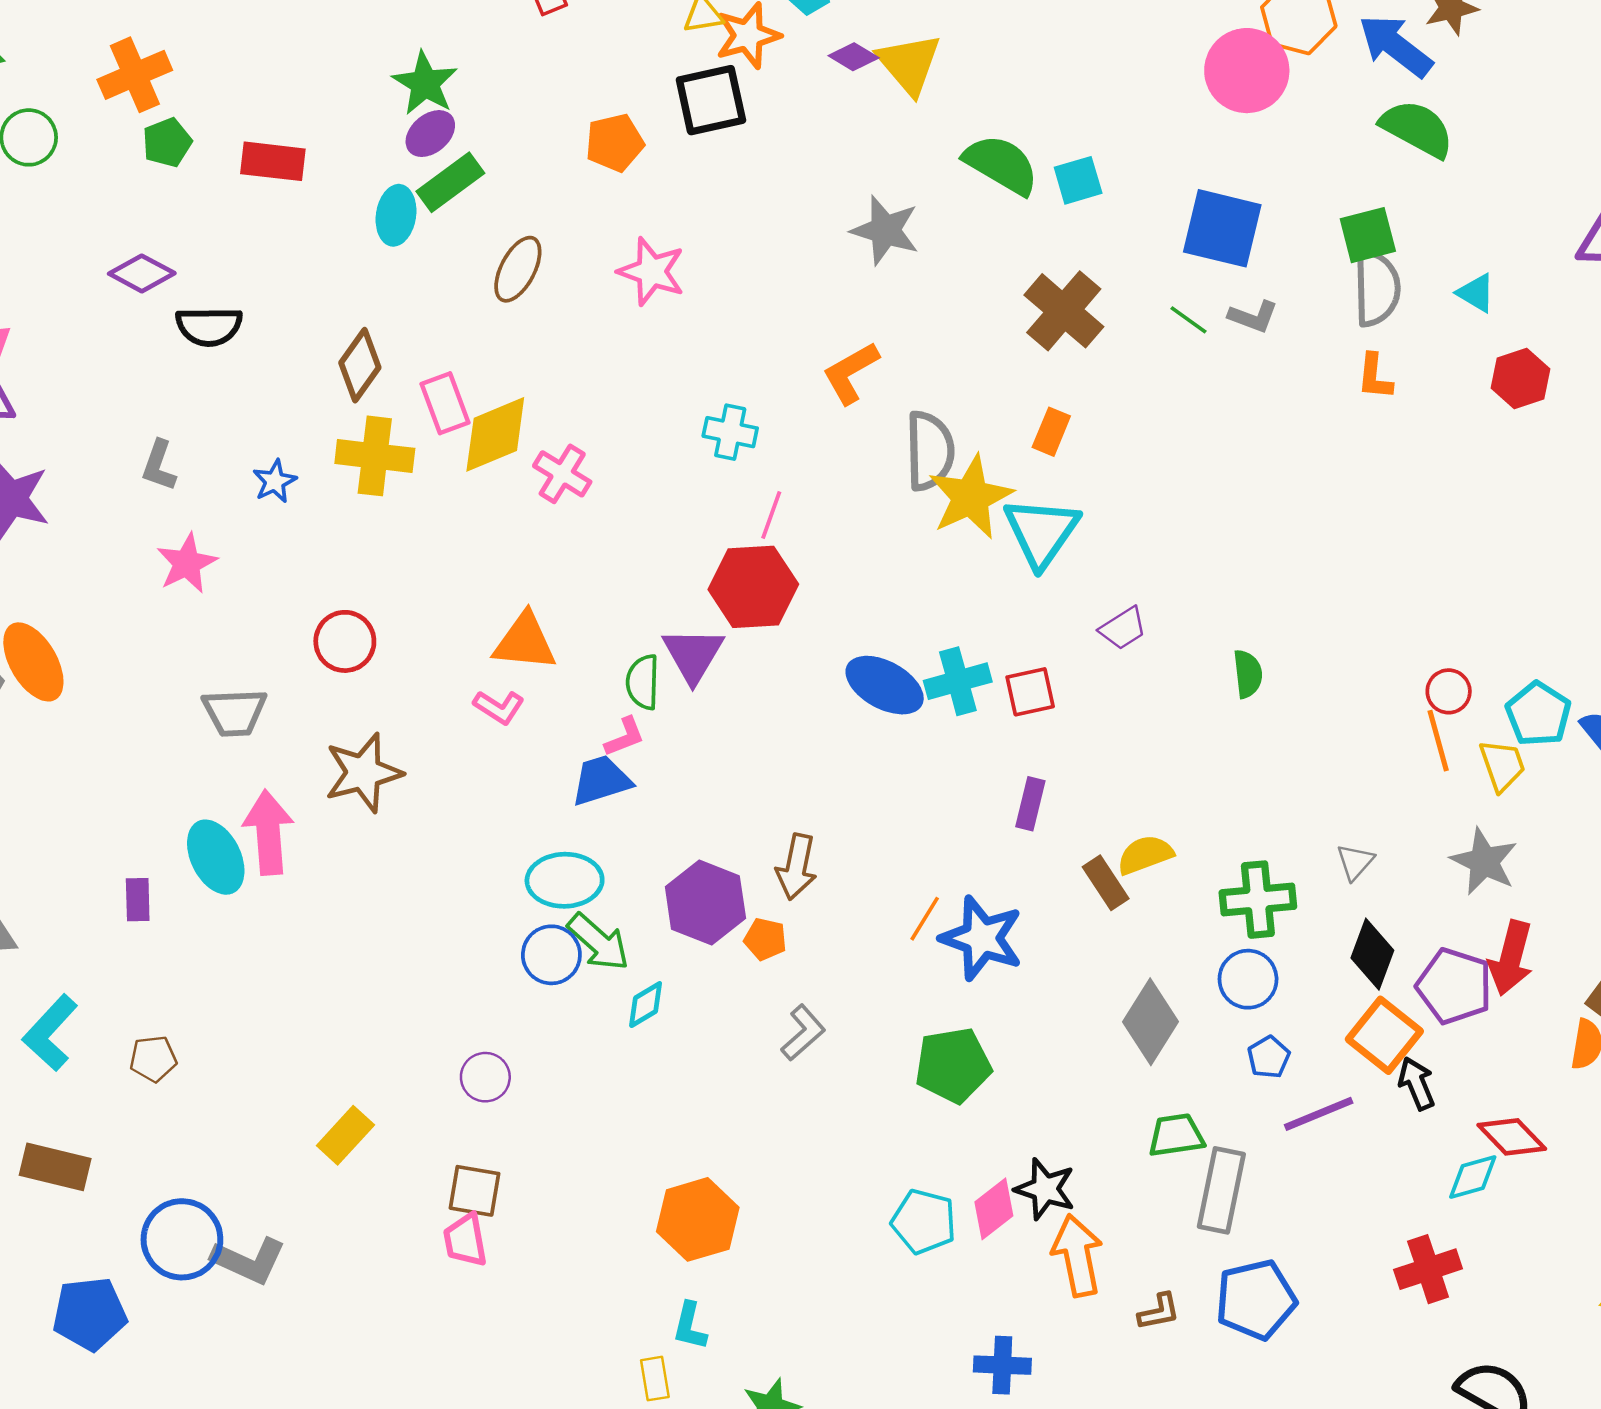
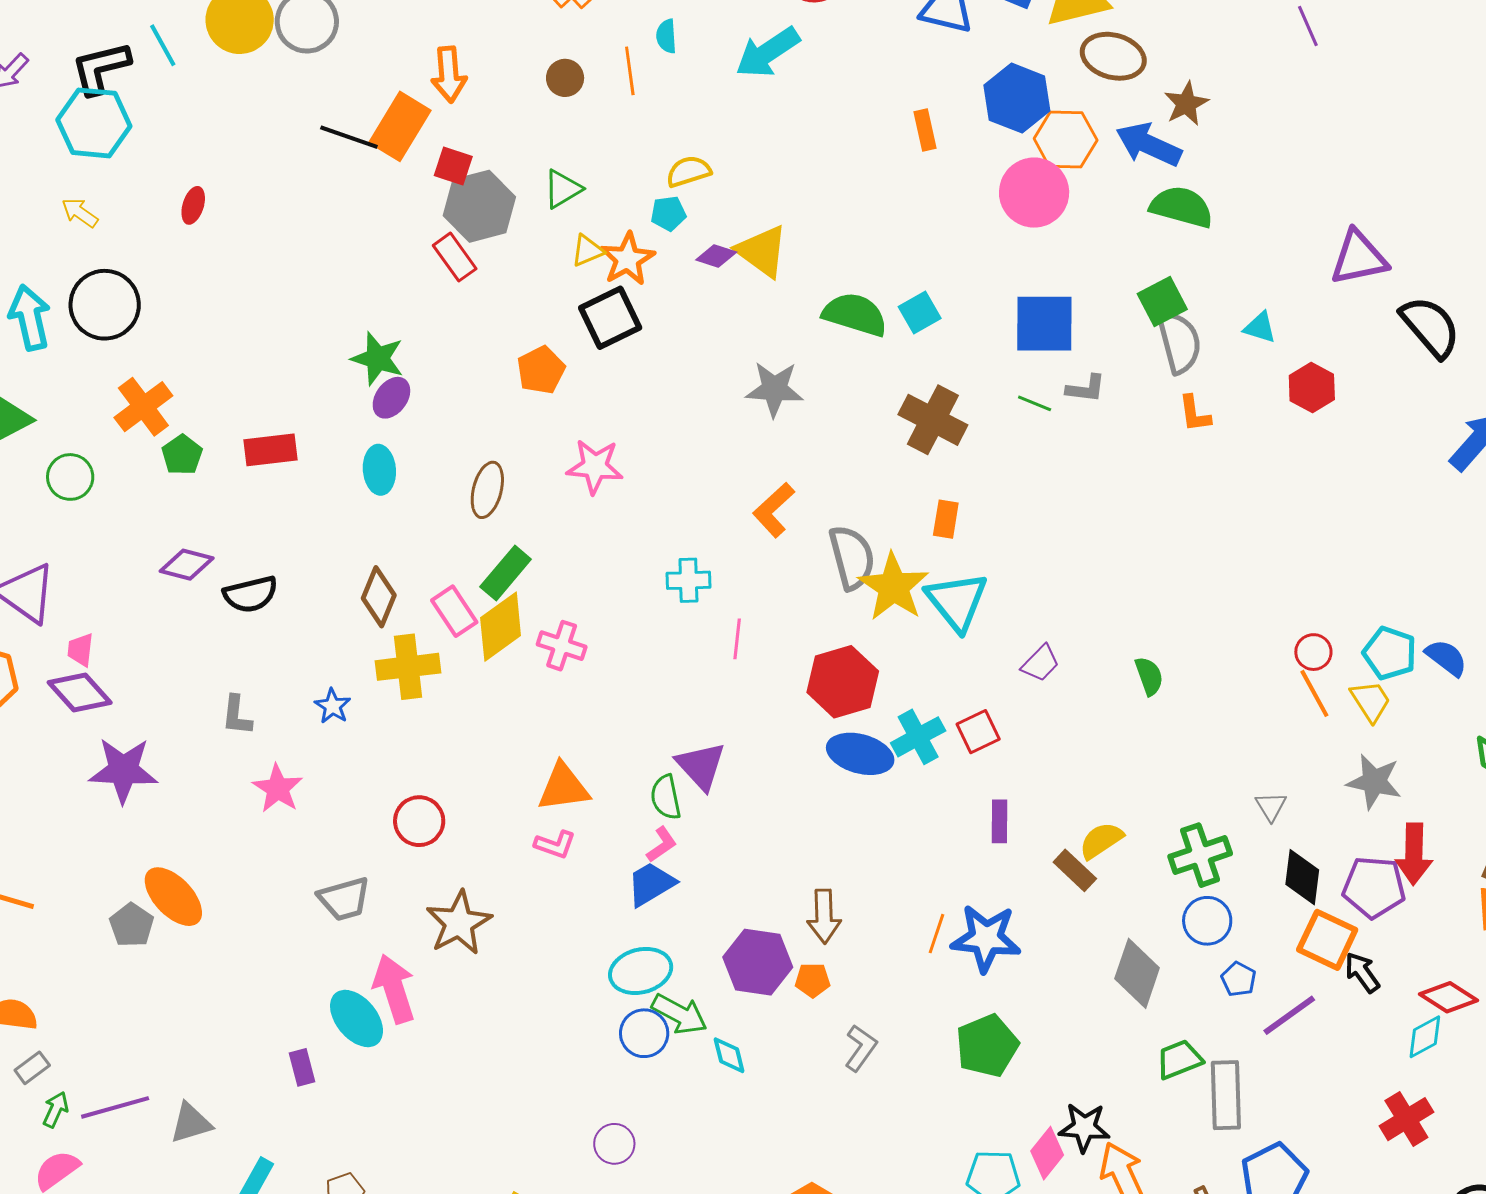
green rectangle: (450, 182) -> (506, 573), moved
red hexagon: (753, 587) -> (843, 682), moved
cyan diamond: (646, 1005) -> (729, 1055), turned -60

